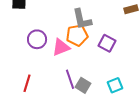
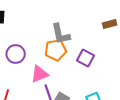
pink triangle: (61, 47) -> (40, 74), moved

